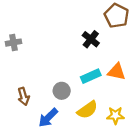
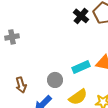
black cross: (91, 39) -> (81, 16), moved

